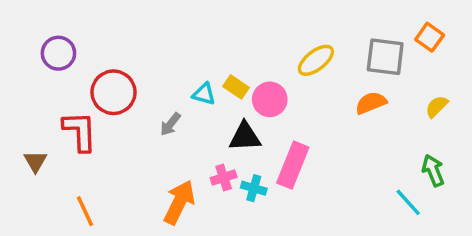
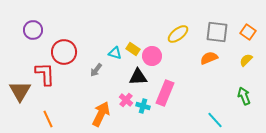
orange square: (430, 37) -> (248, 32), moved
brown triangle: (35, 161) -> (20, 91), size x1.6
pink cross: (224, 177) -> (126, 100), turned -32
cyan line: (408, 202) -> (215, 120), moved

